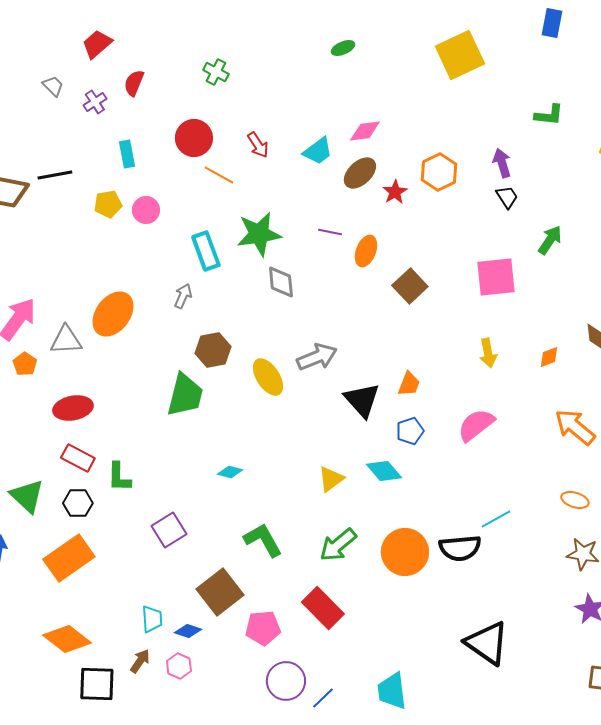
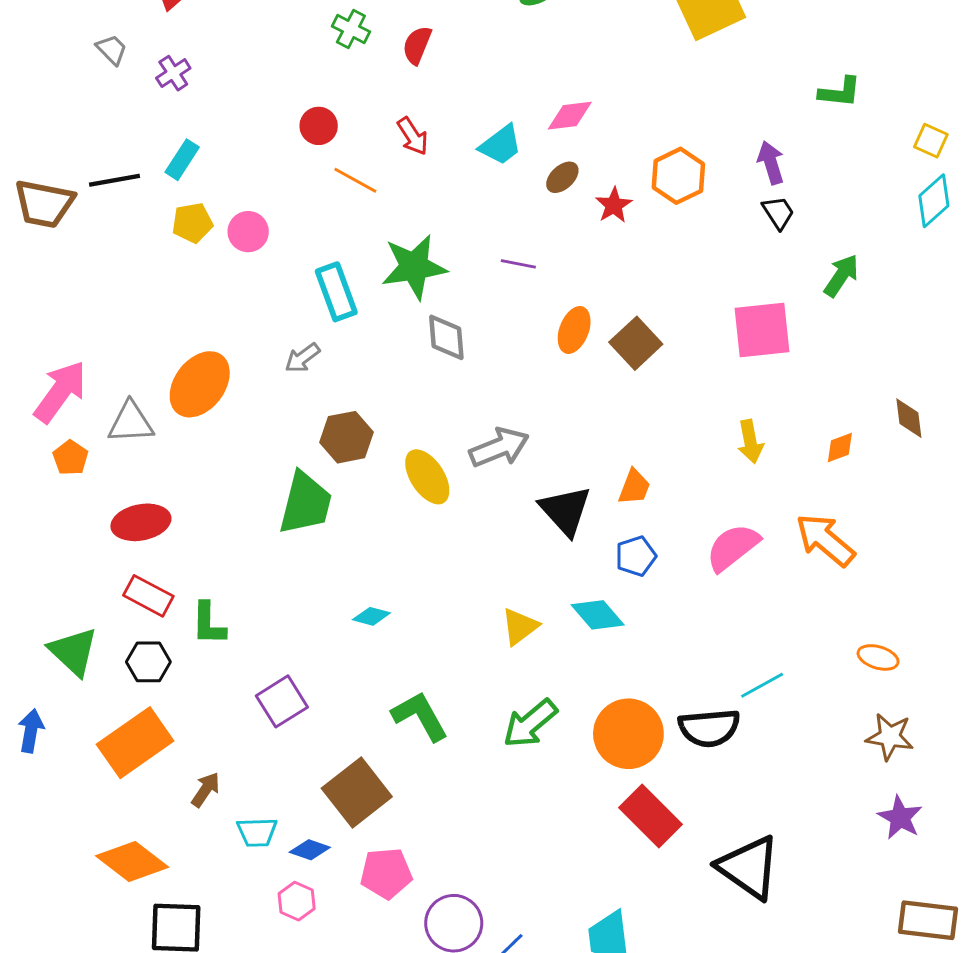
red semicircle: (134, 83) -> (417, 45), moved
red circle: (194, 138) -> (319, 126), size x0.7
cyan rectangle: (127, 154) -> (182, 160), moved, turned 44
brown ellipse: (360, 173) -> (562, 177), size x0.7
orange ellipse: (366, 251) -> (574, 330), moved
gray arrow: (183, 296) -> (302, 358), turned -150
orange arrow: (575, 427) -> (825, 540), moved
red rectangle: (323, 608) -> (650, 816), moved
cyan trapezoid: (152, 619) -> (257, 832), turned 92
pink pentagon: (263, 628) -> (386, 873), moved
brown arrow: (140, 661) -> (206, 790), moved

